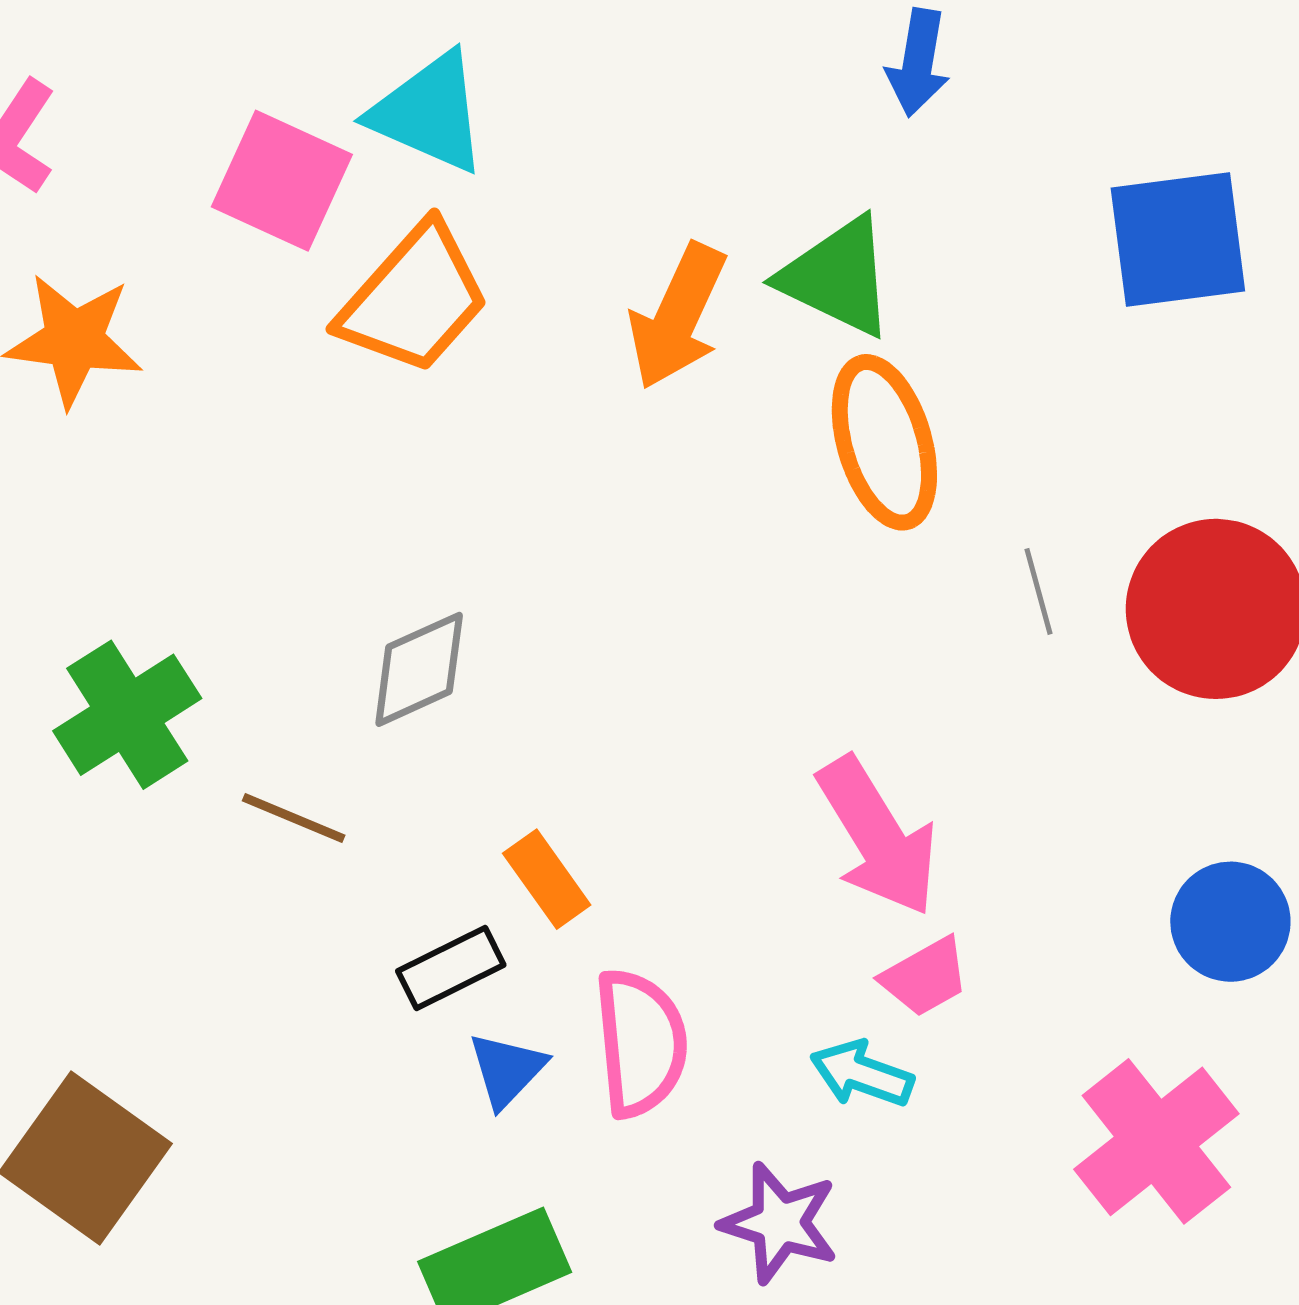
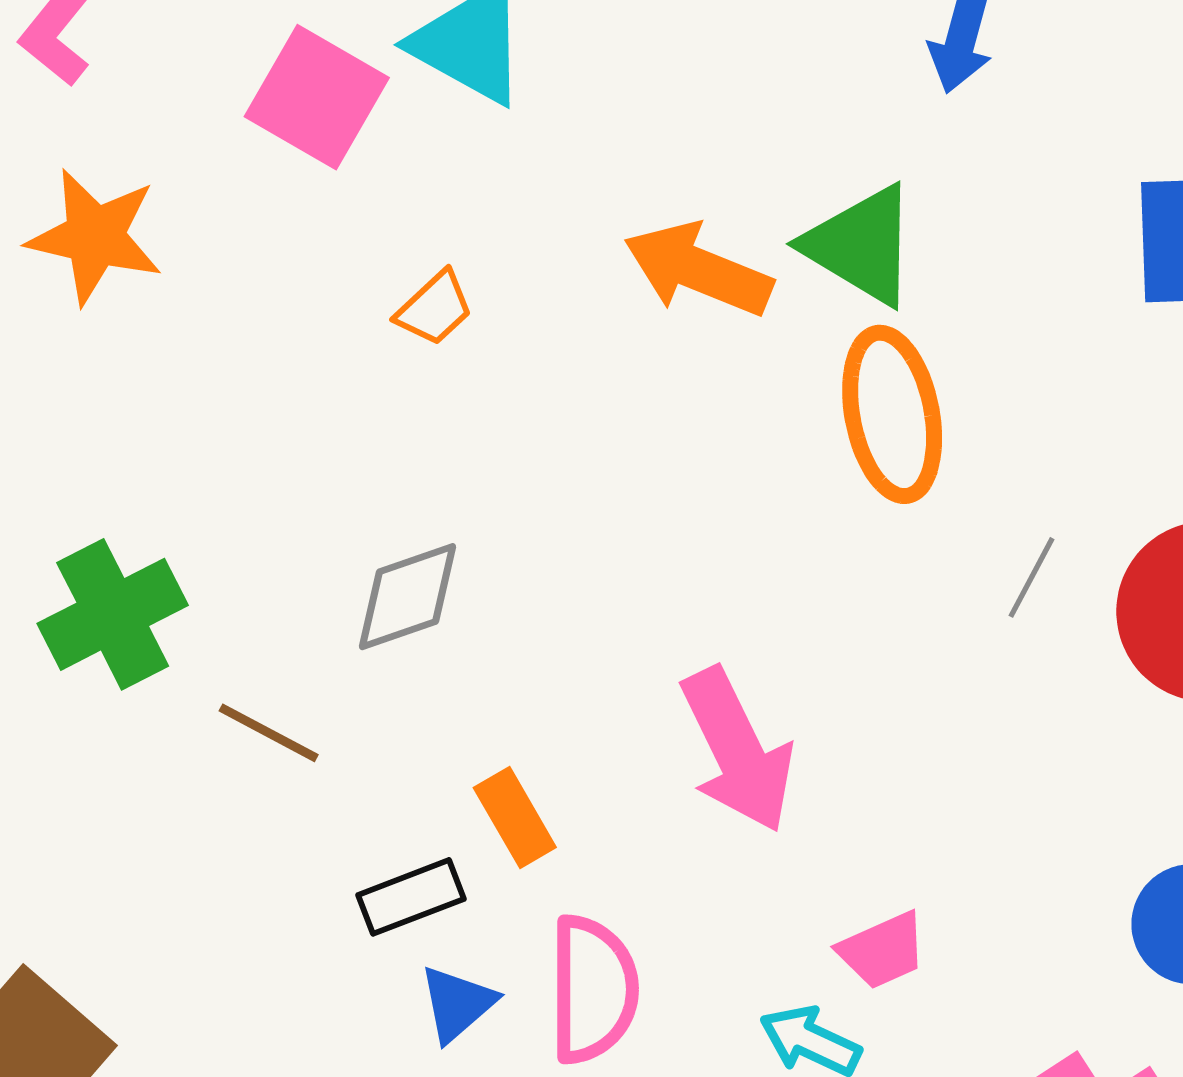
orange trapezoid: (414, 299) -> (435, 308), moved, size x0.5
orange arrow: (678, 316) -> (698, 270), turned 82
gray line: (1039, 591) -> (1032, 577), turned 38
pink arrow: (878, 836) -> (737, 750), moved

